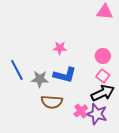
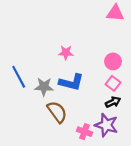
black arrow: (103, 93) -> (113, 102), size x0.6
brown semicircle: (52, 102) -> (57, 112), turned -130
pink cross: (81, 111) -> (84, 132), moved, turned -32

